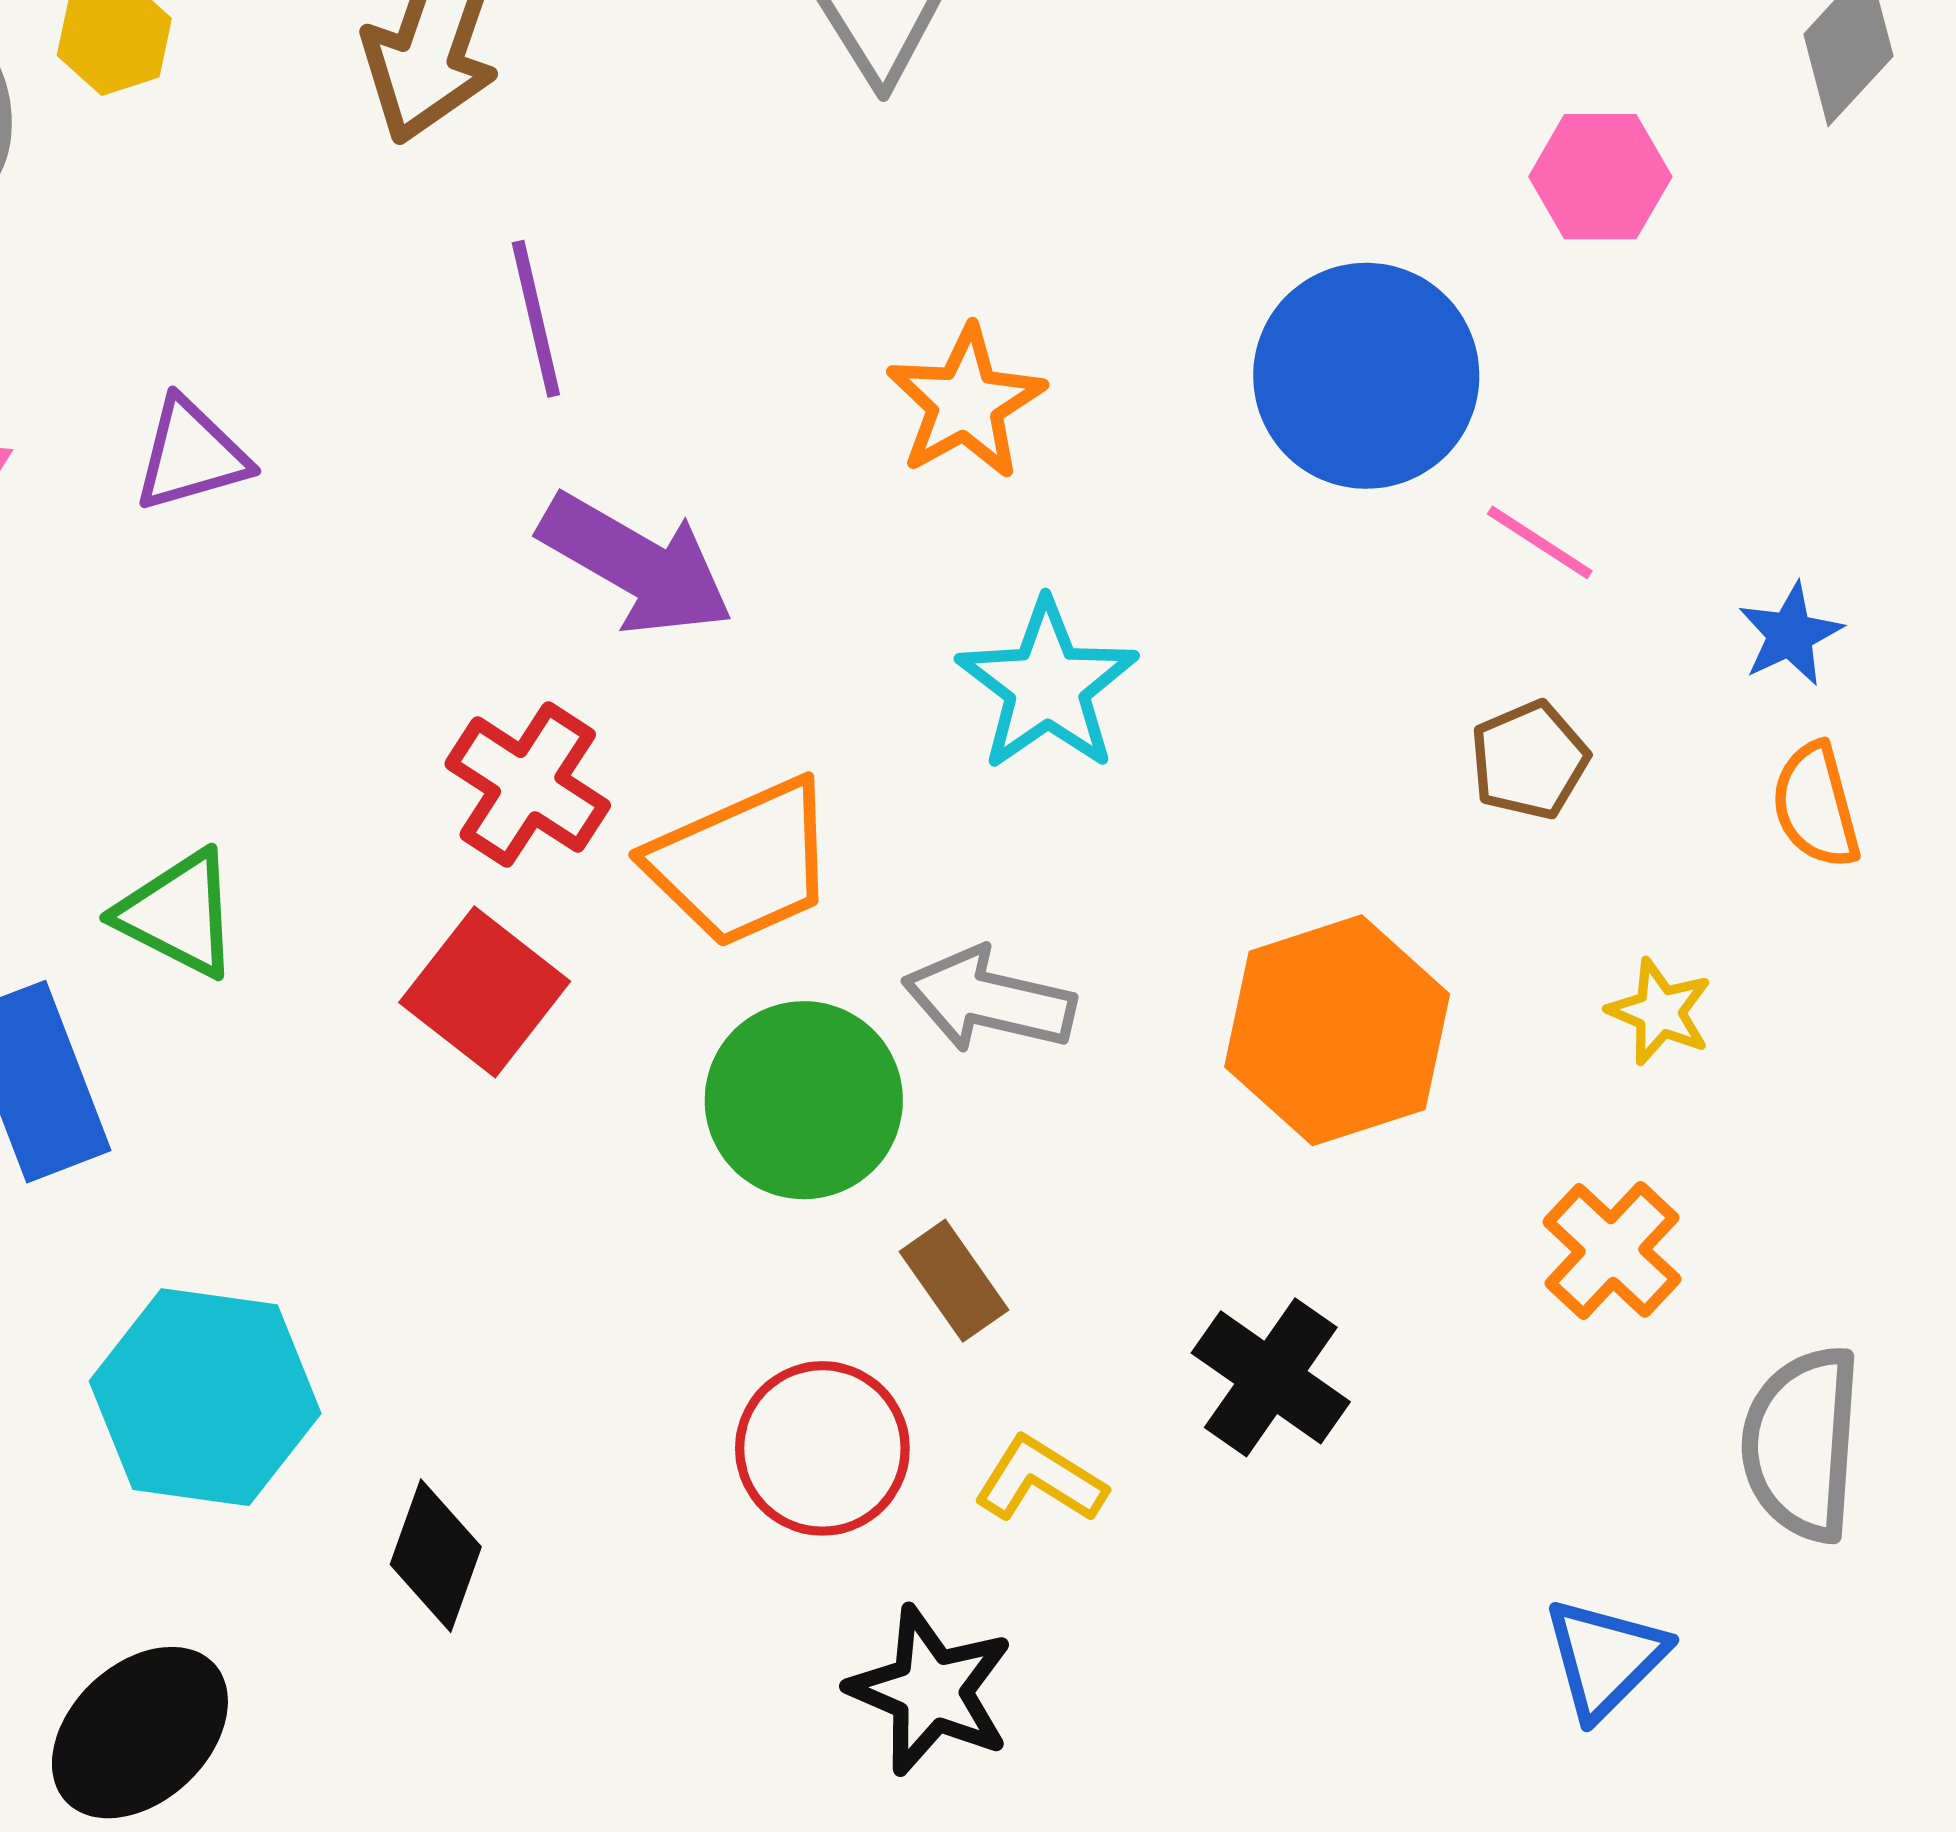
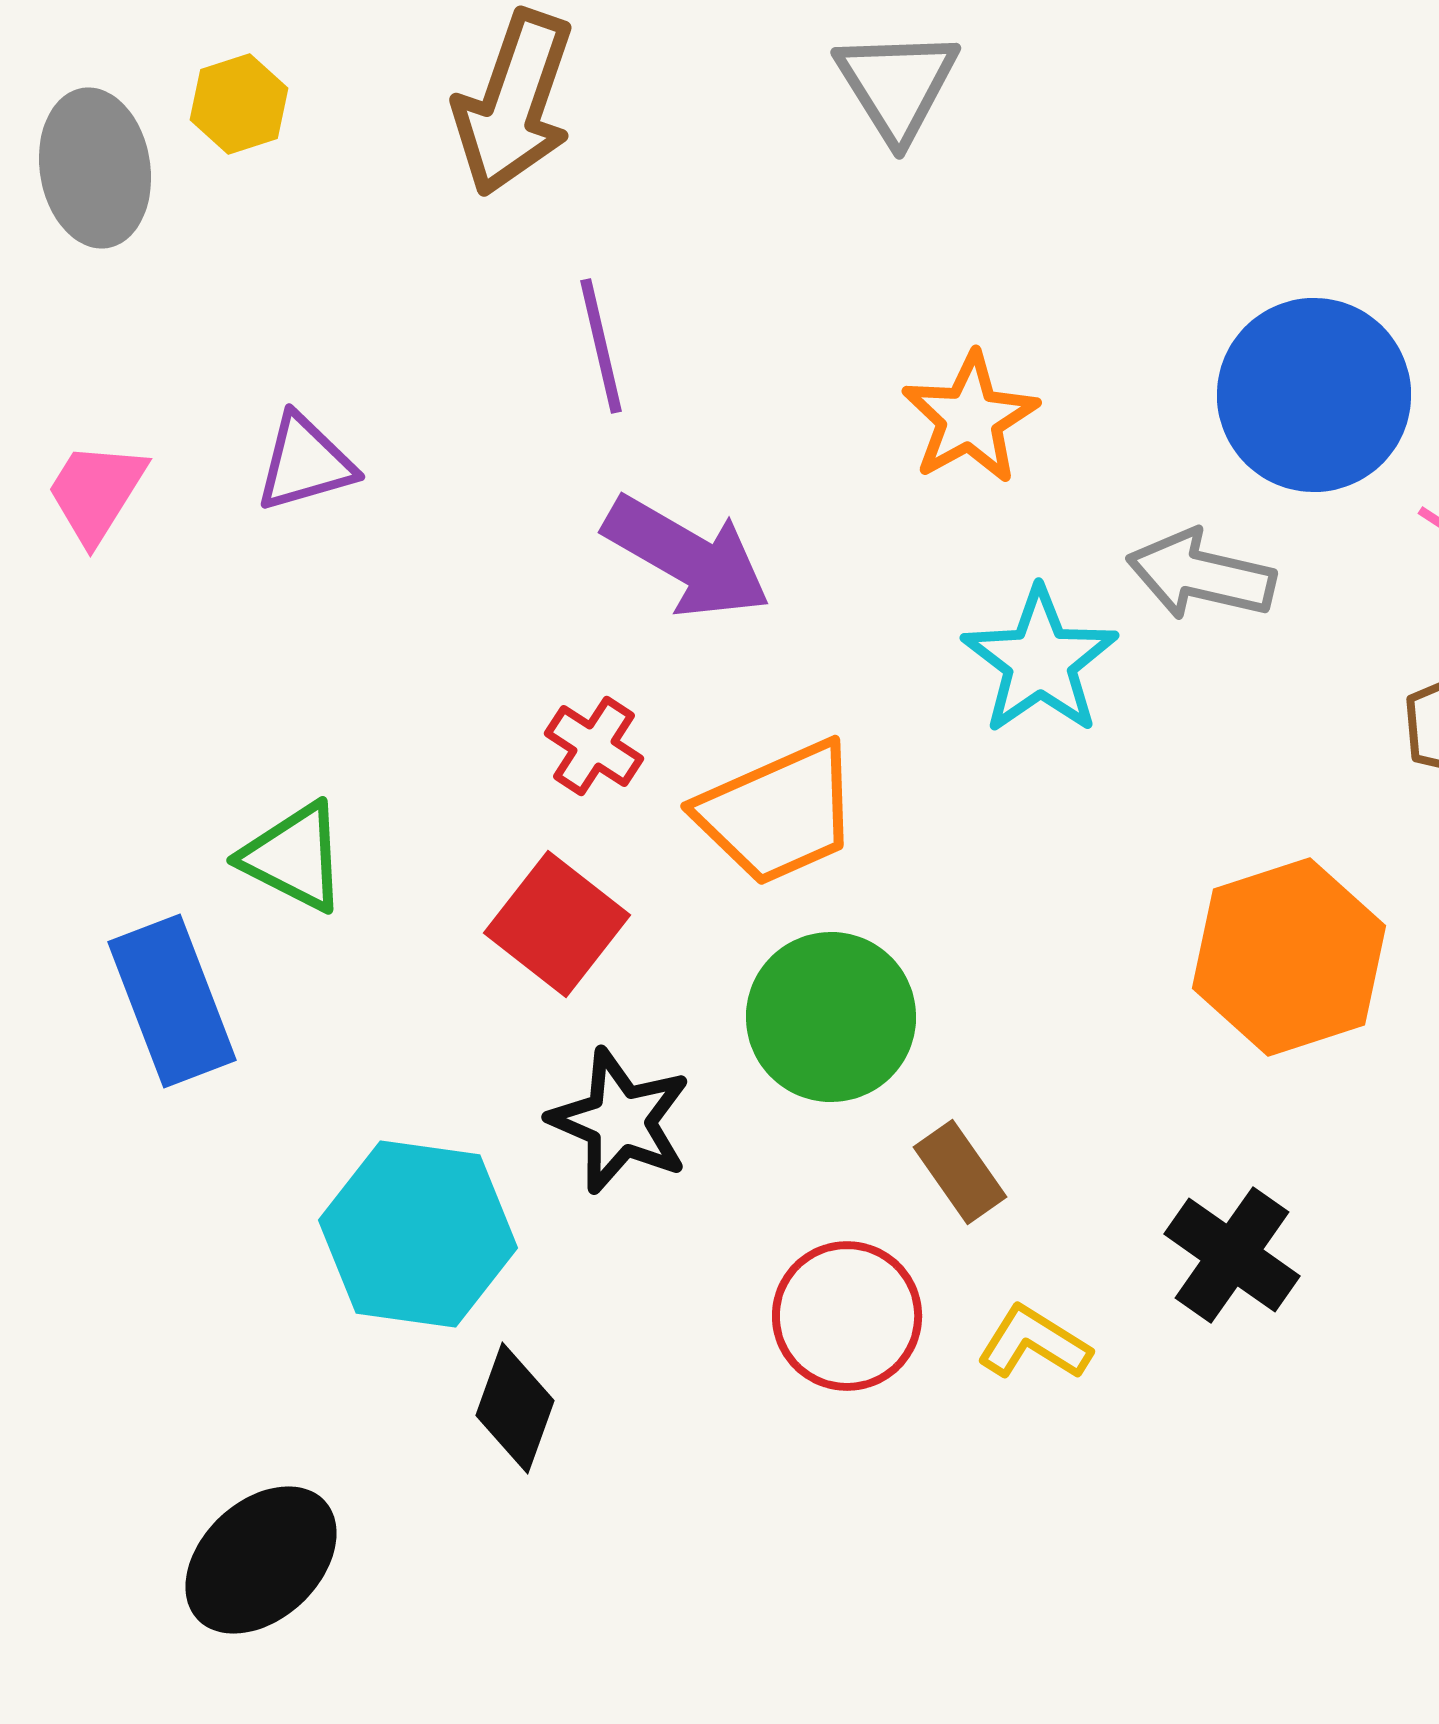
red cross: (528, 785) -> (594, 746), size x0.7
gray arrow: (989, 1000) -> (1201, 575), moved
cyan hexagon: (205, 1397) -> (418, 1234), moved
black star: (931, 1691) -> (620, 1121), moved

